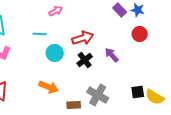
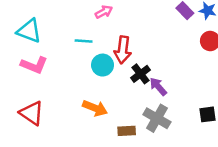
red arrow: (83, 38) -> (123, 50), moved, turned 115
purple arrow: (112, 55) -> (158, 87), moved

